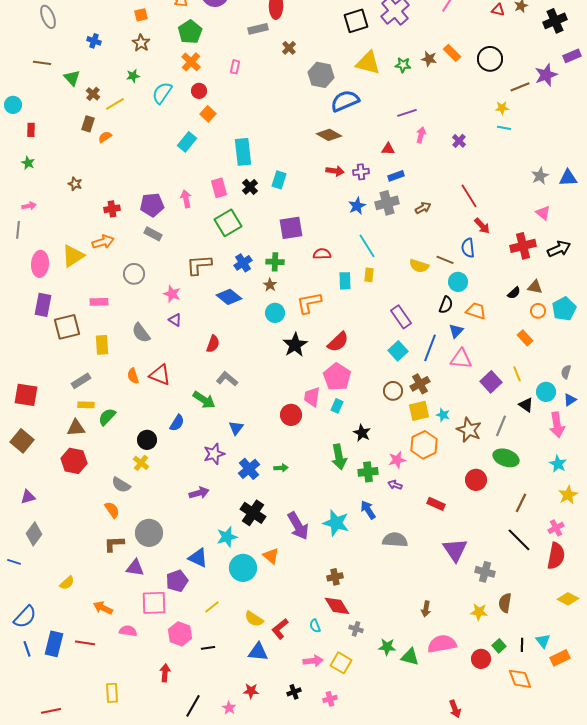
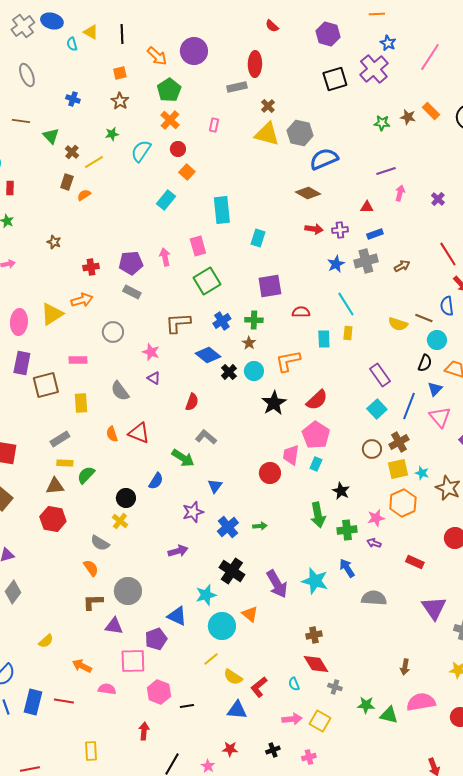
yellow triangle: (368, 63) -> (267, 134), moved
black cross: (250, 187) -> (229, 372), moved
pink triangle: (461, 359) -> (440, 417), turned 45
yellow line: (212, 607) -> (211, 659), moved

